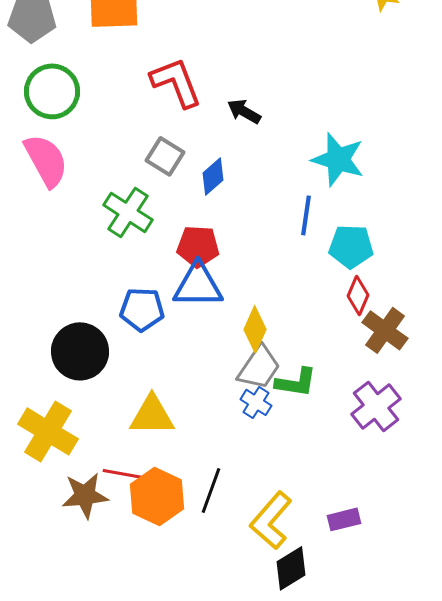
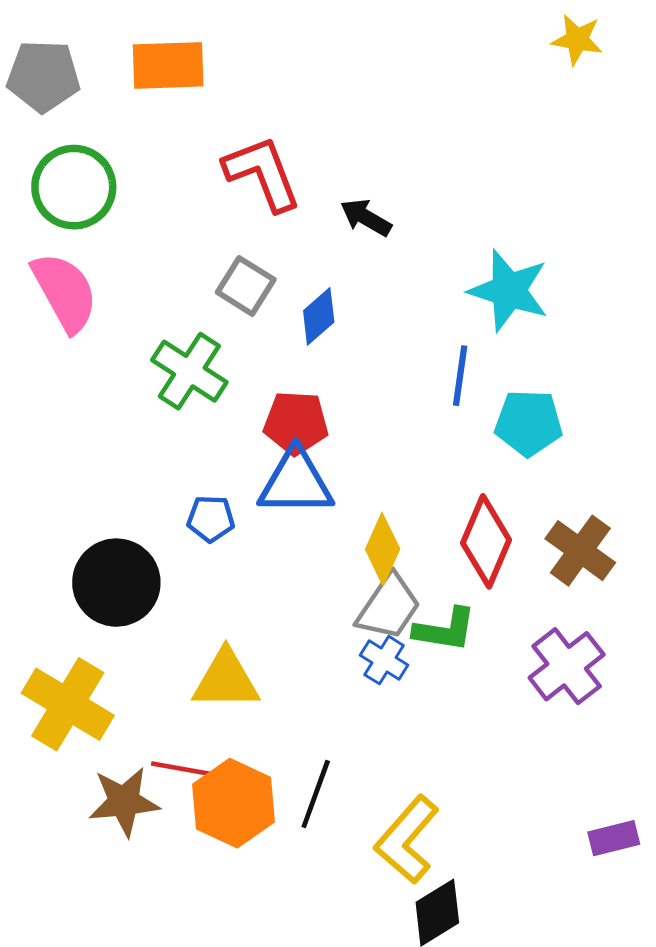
red diamond: (358, 295) -> (486, 541), moved, size x1.5
blue pentagon: (142, 309) -> (211, 519), size x0.7
purple rectangle: (344, 519) -> (614, 838), moved

